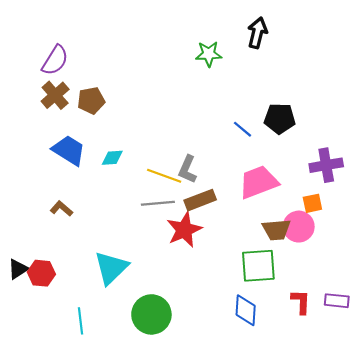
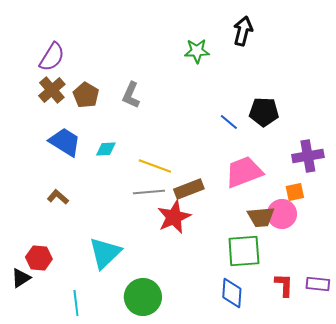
brown pentagon: (91, 101) -> (86, 95), turned -30
gray L-shape: (187, 169) -> (131, 95), moved
black triangle: (18, 269) -> (21, 278), moved

